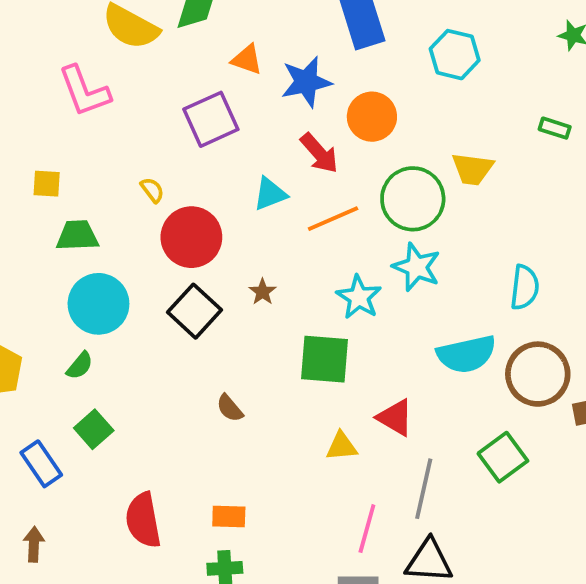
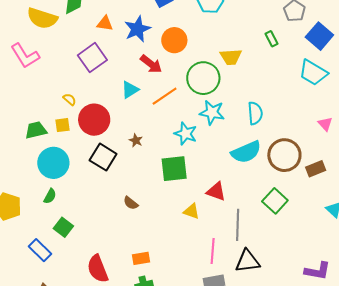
green rectangle: (555, 128) -> (272, 39), moved, turned 56
yellow square: (47, 184) -> (63, 125), moved
cyan semicircle: (525, 287) -> (255, 113), moved
yellow triangle: (342, 446) -> (192, 211), turned 36

